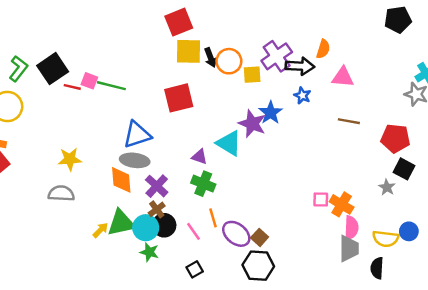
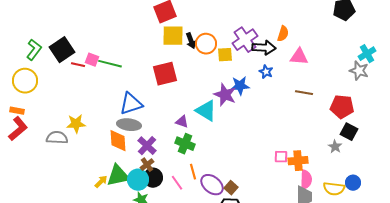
blue star: (271, 113) -> (240, 86), turned 30
gray semicircle: (61, 193) -> (57, 138), moved
orange cross: (342, 204) -> (298, 161), turned -36

